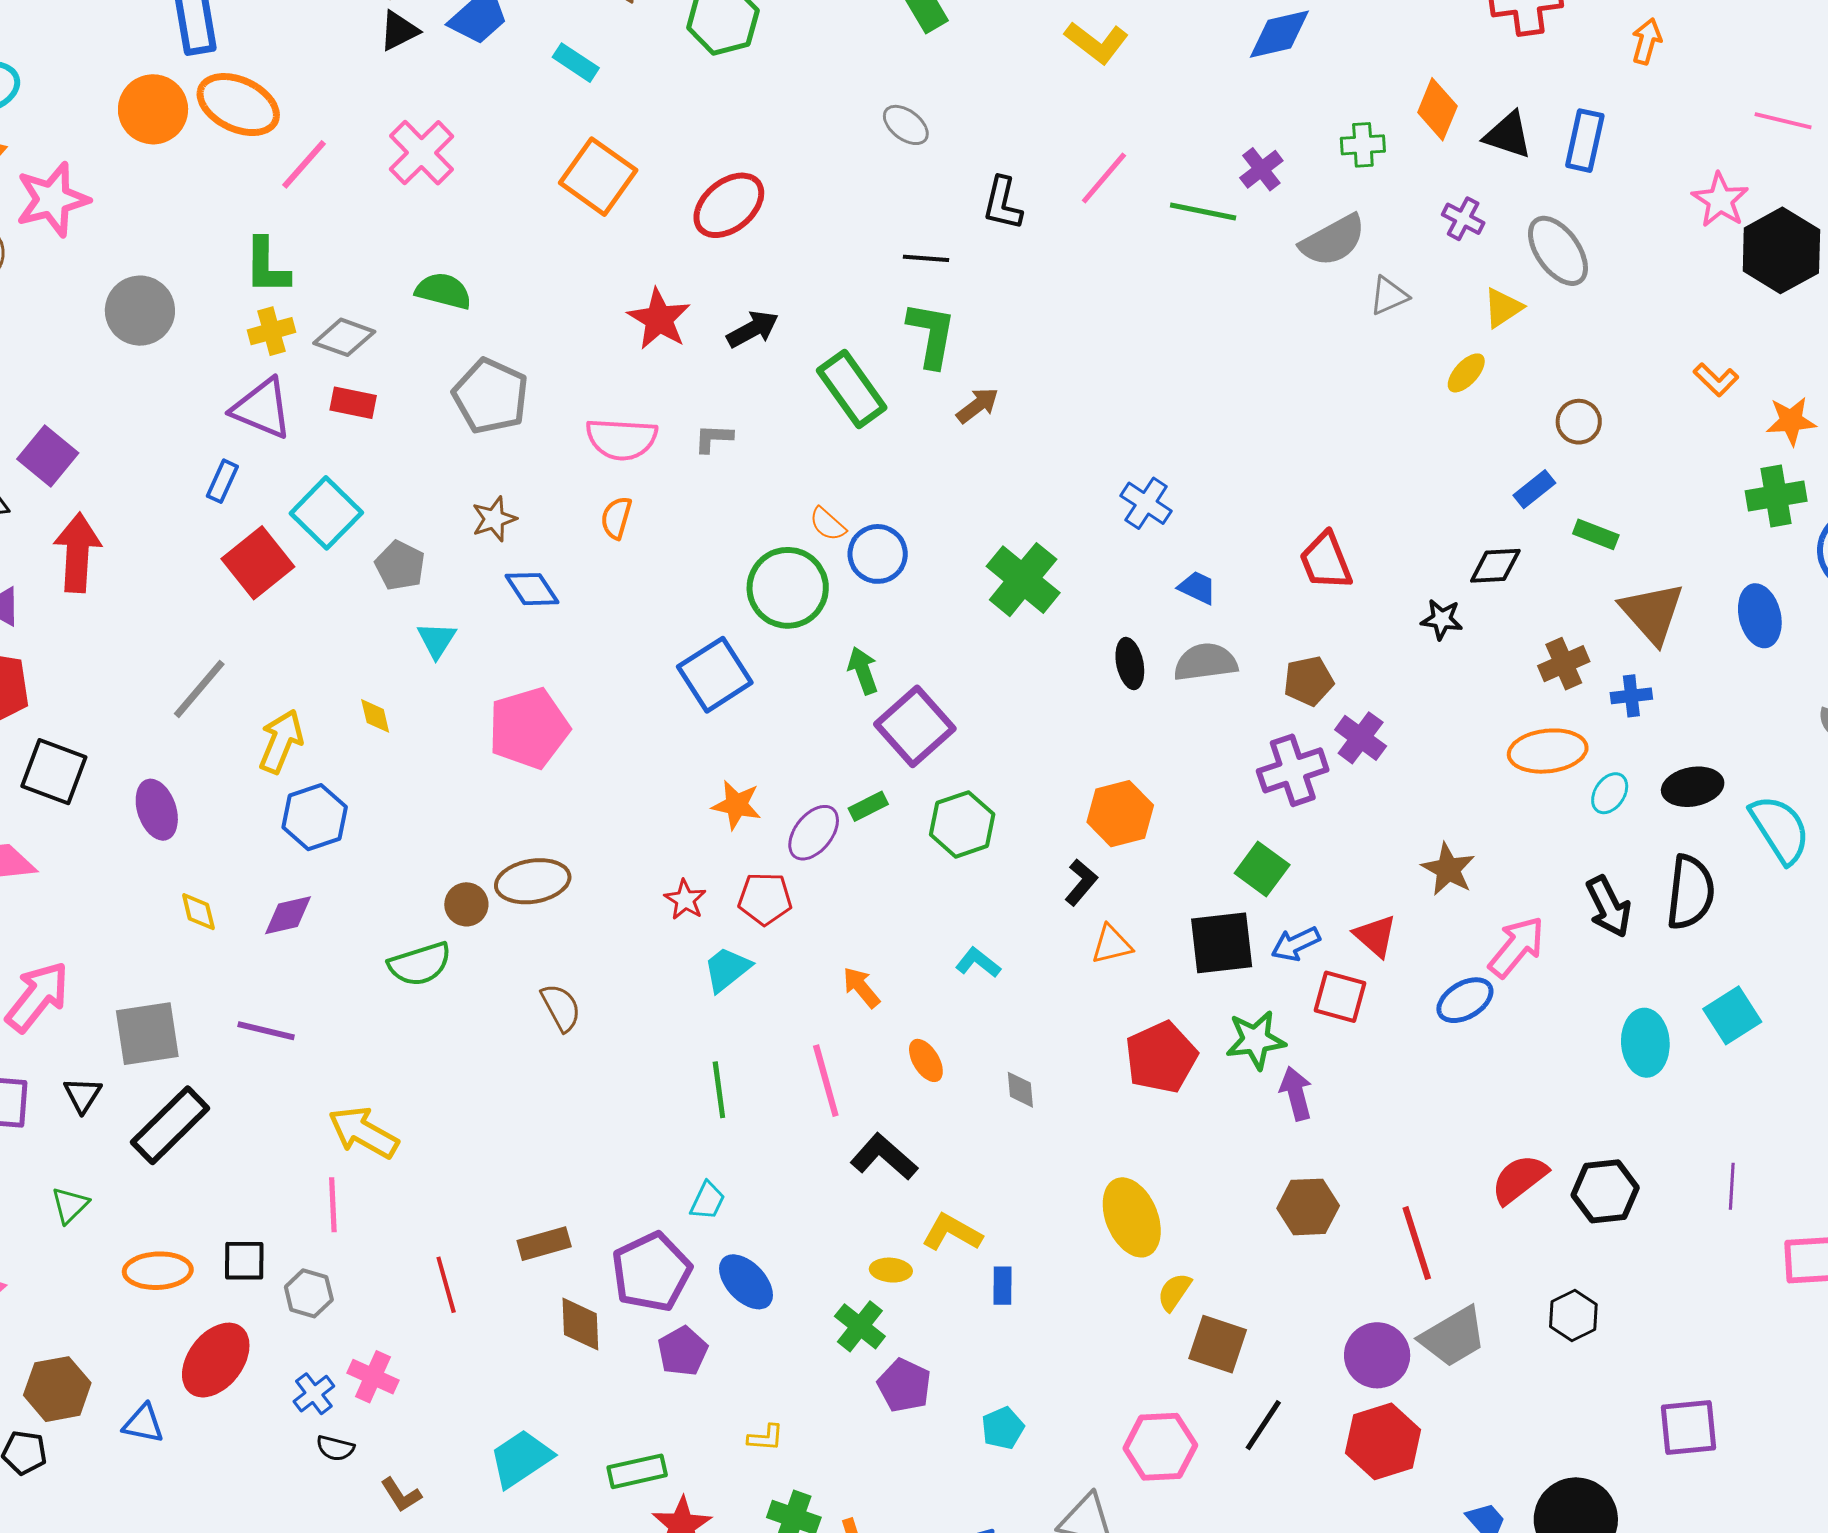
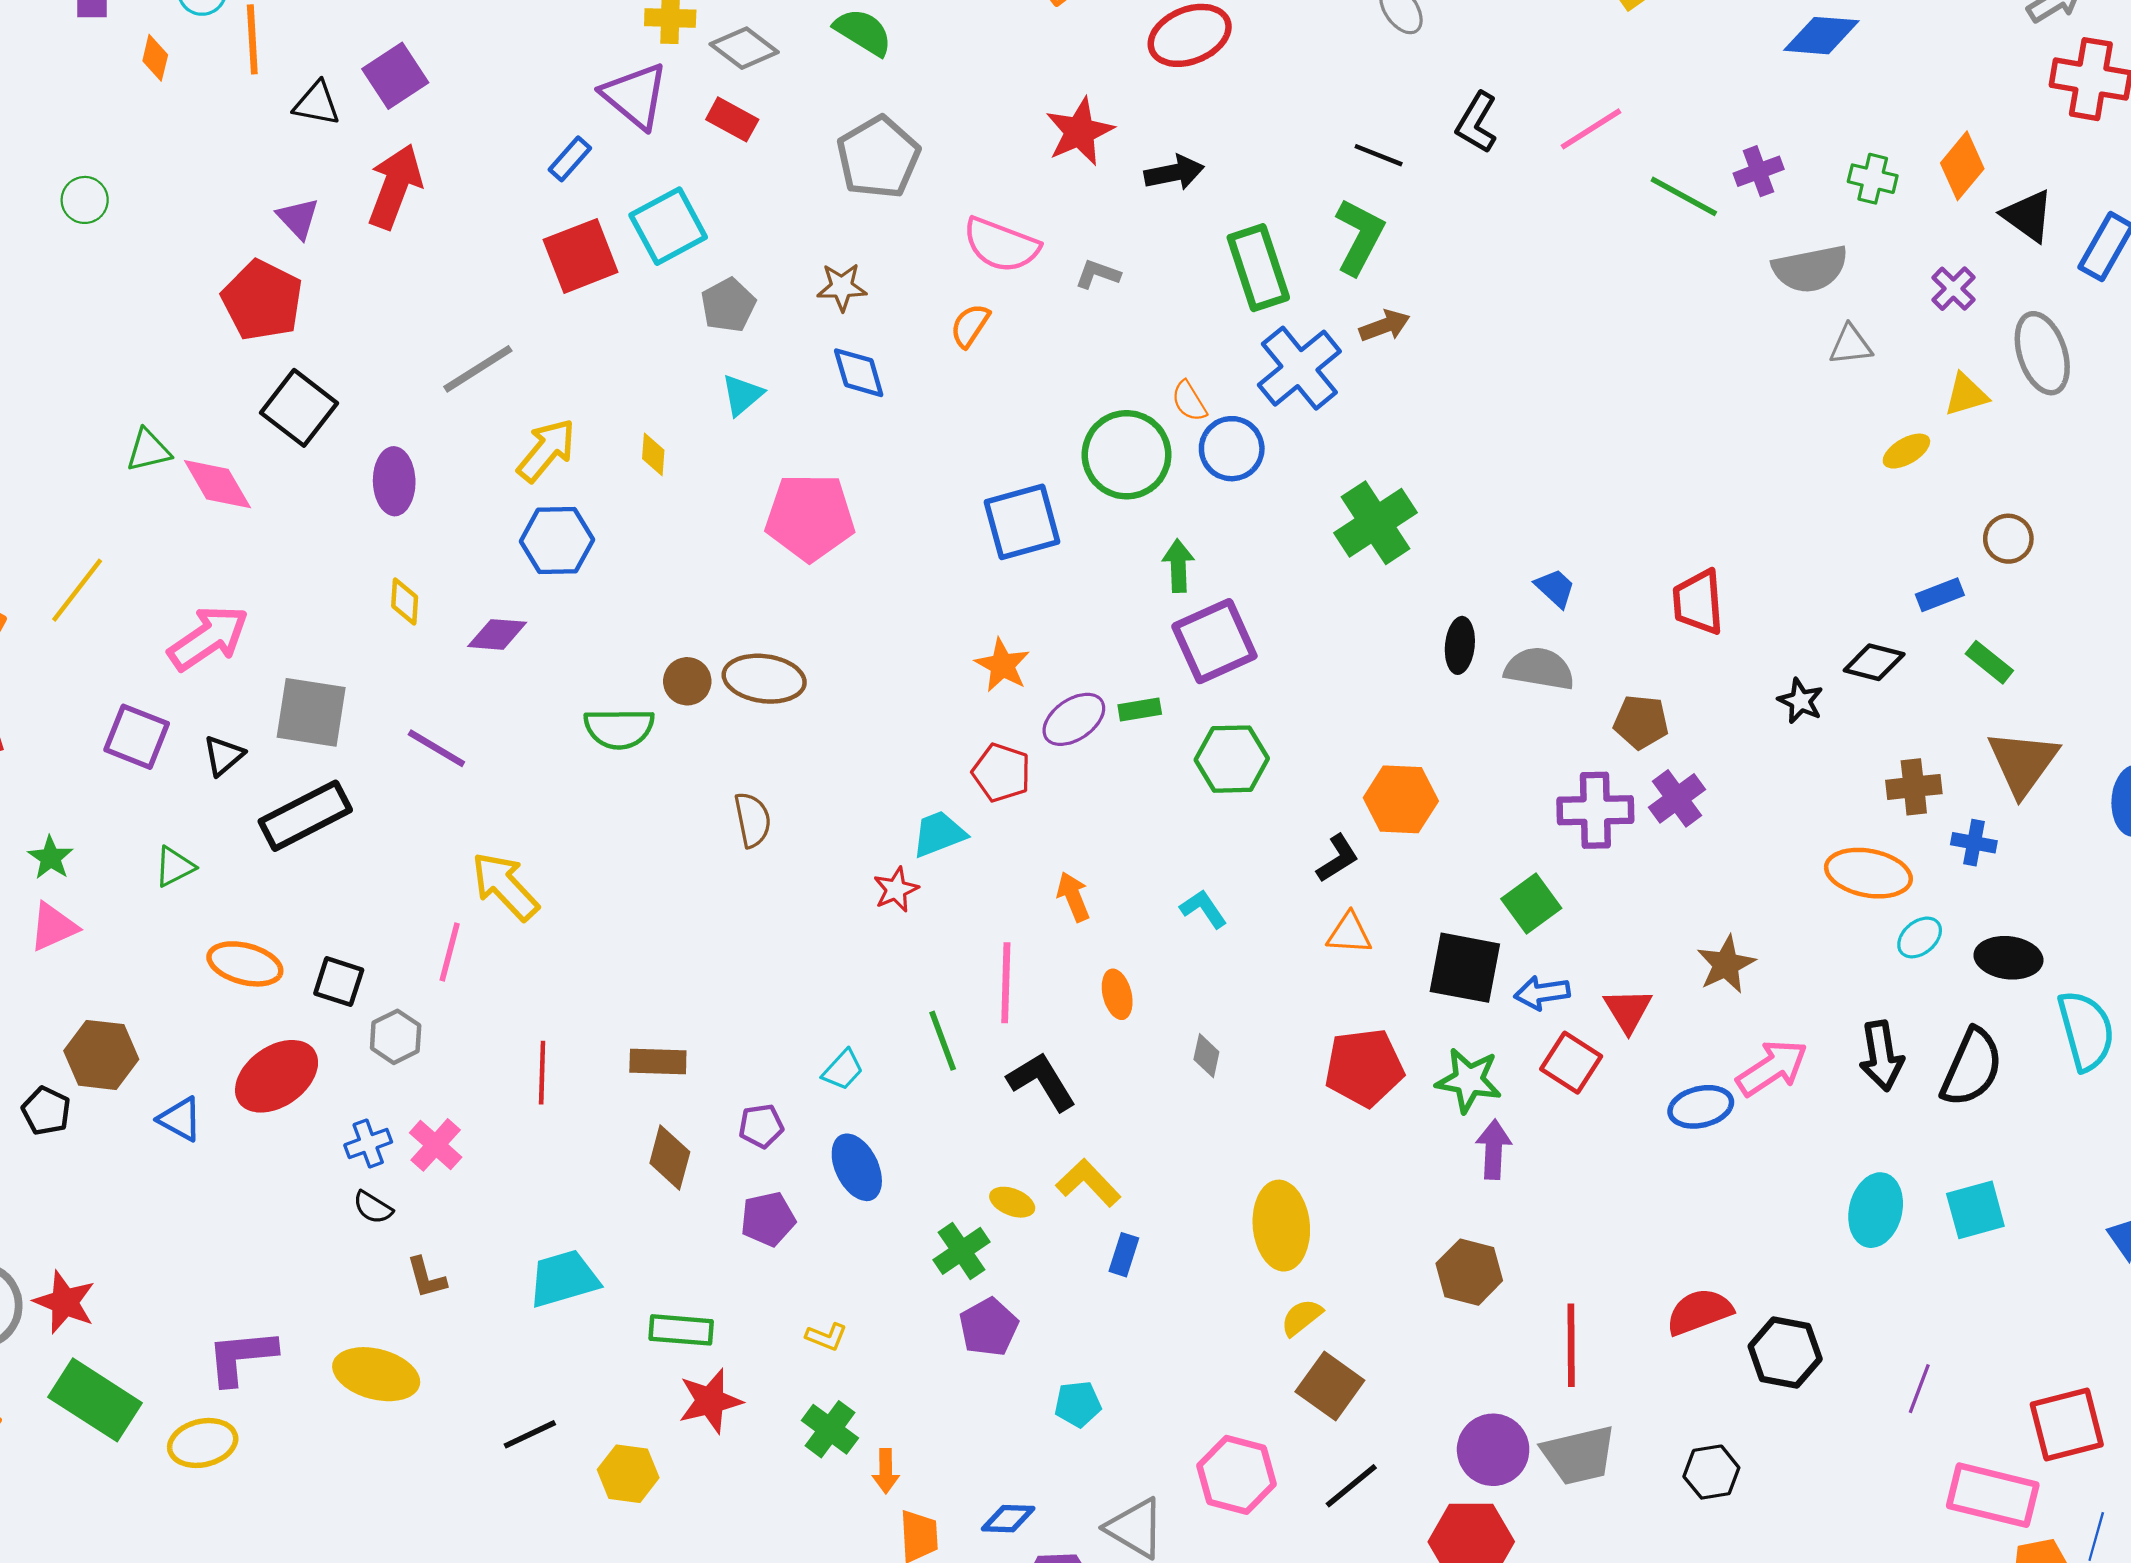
blue cross: (1146, 503) -> (1299, 368), moved, size x1.5
red star: (685, 900) -> (896, 889), moved
green line: (719, 1090) -> (943, 1041), moved, turned -30
purple pentagon: (651, 1272) -> (761, 1126), size x0.5

